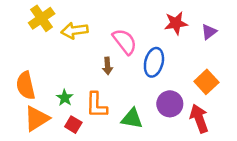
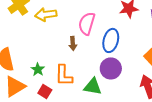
pink semicircle: (125, 42) -> (87, 23), turned -125
purple circle: (170, 104) -> (111, 68), moved

